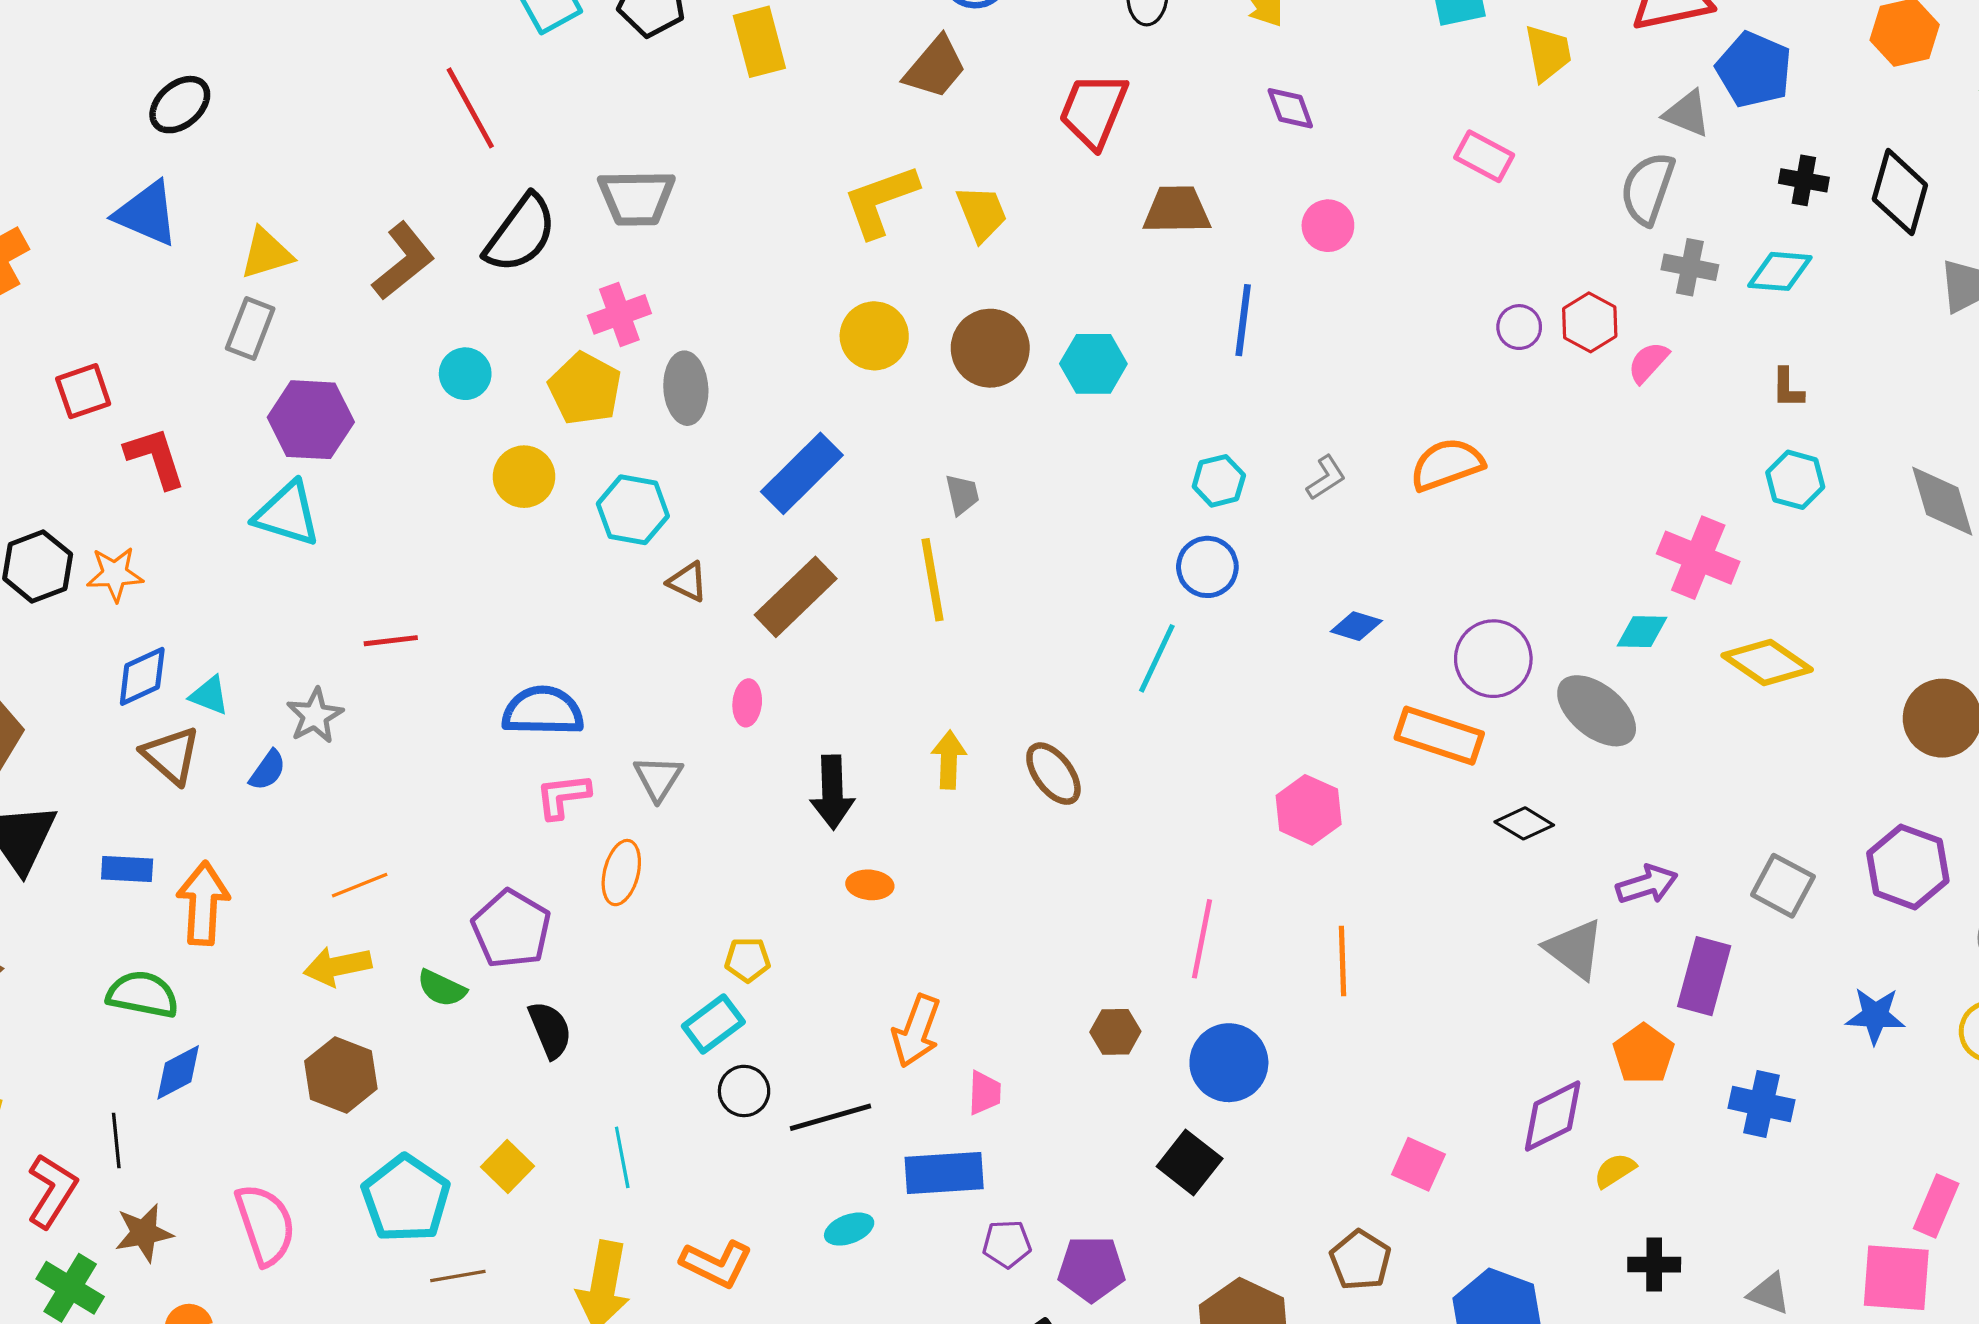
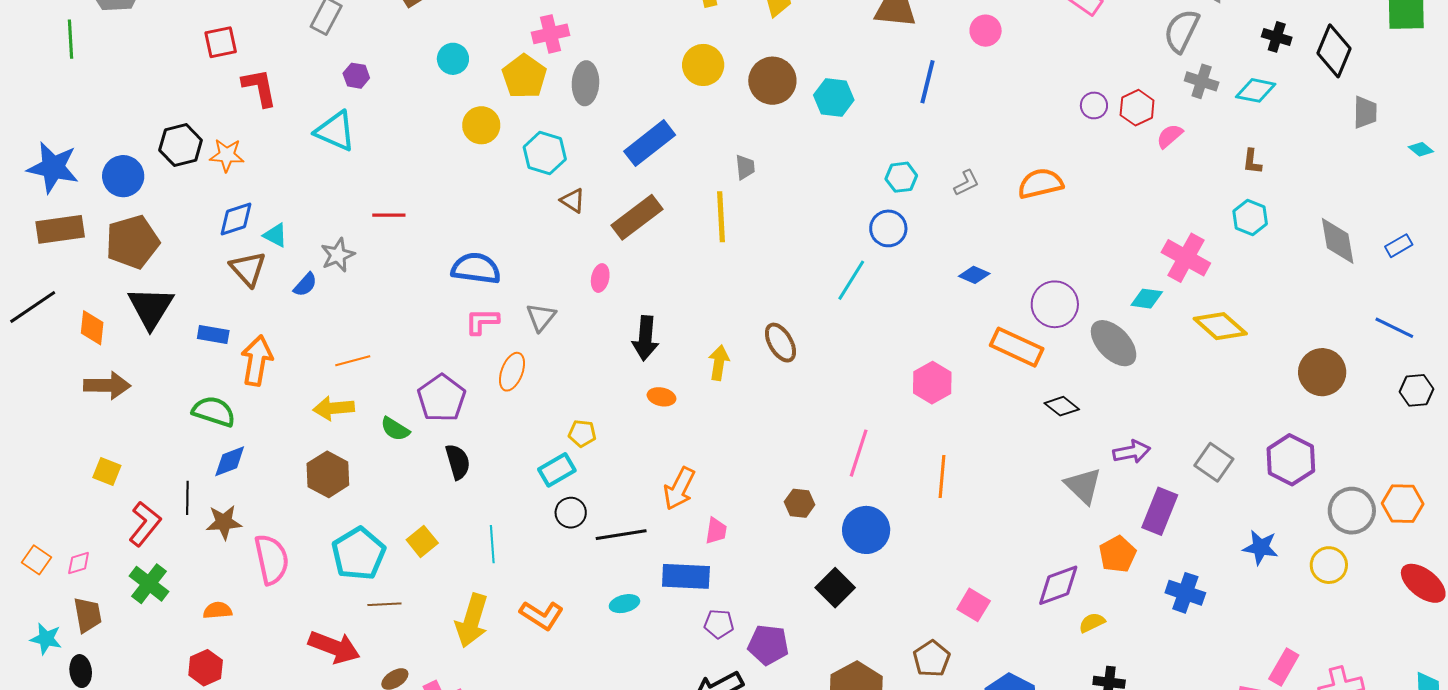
purple hexagon: (311, 420) -> (356, 76), size x0.5
yellow arrow: (949, 760) -> (719, 363), moved
brown star: (144, 1233) -> (224, 522), moved

